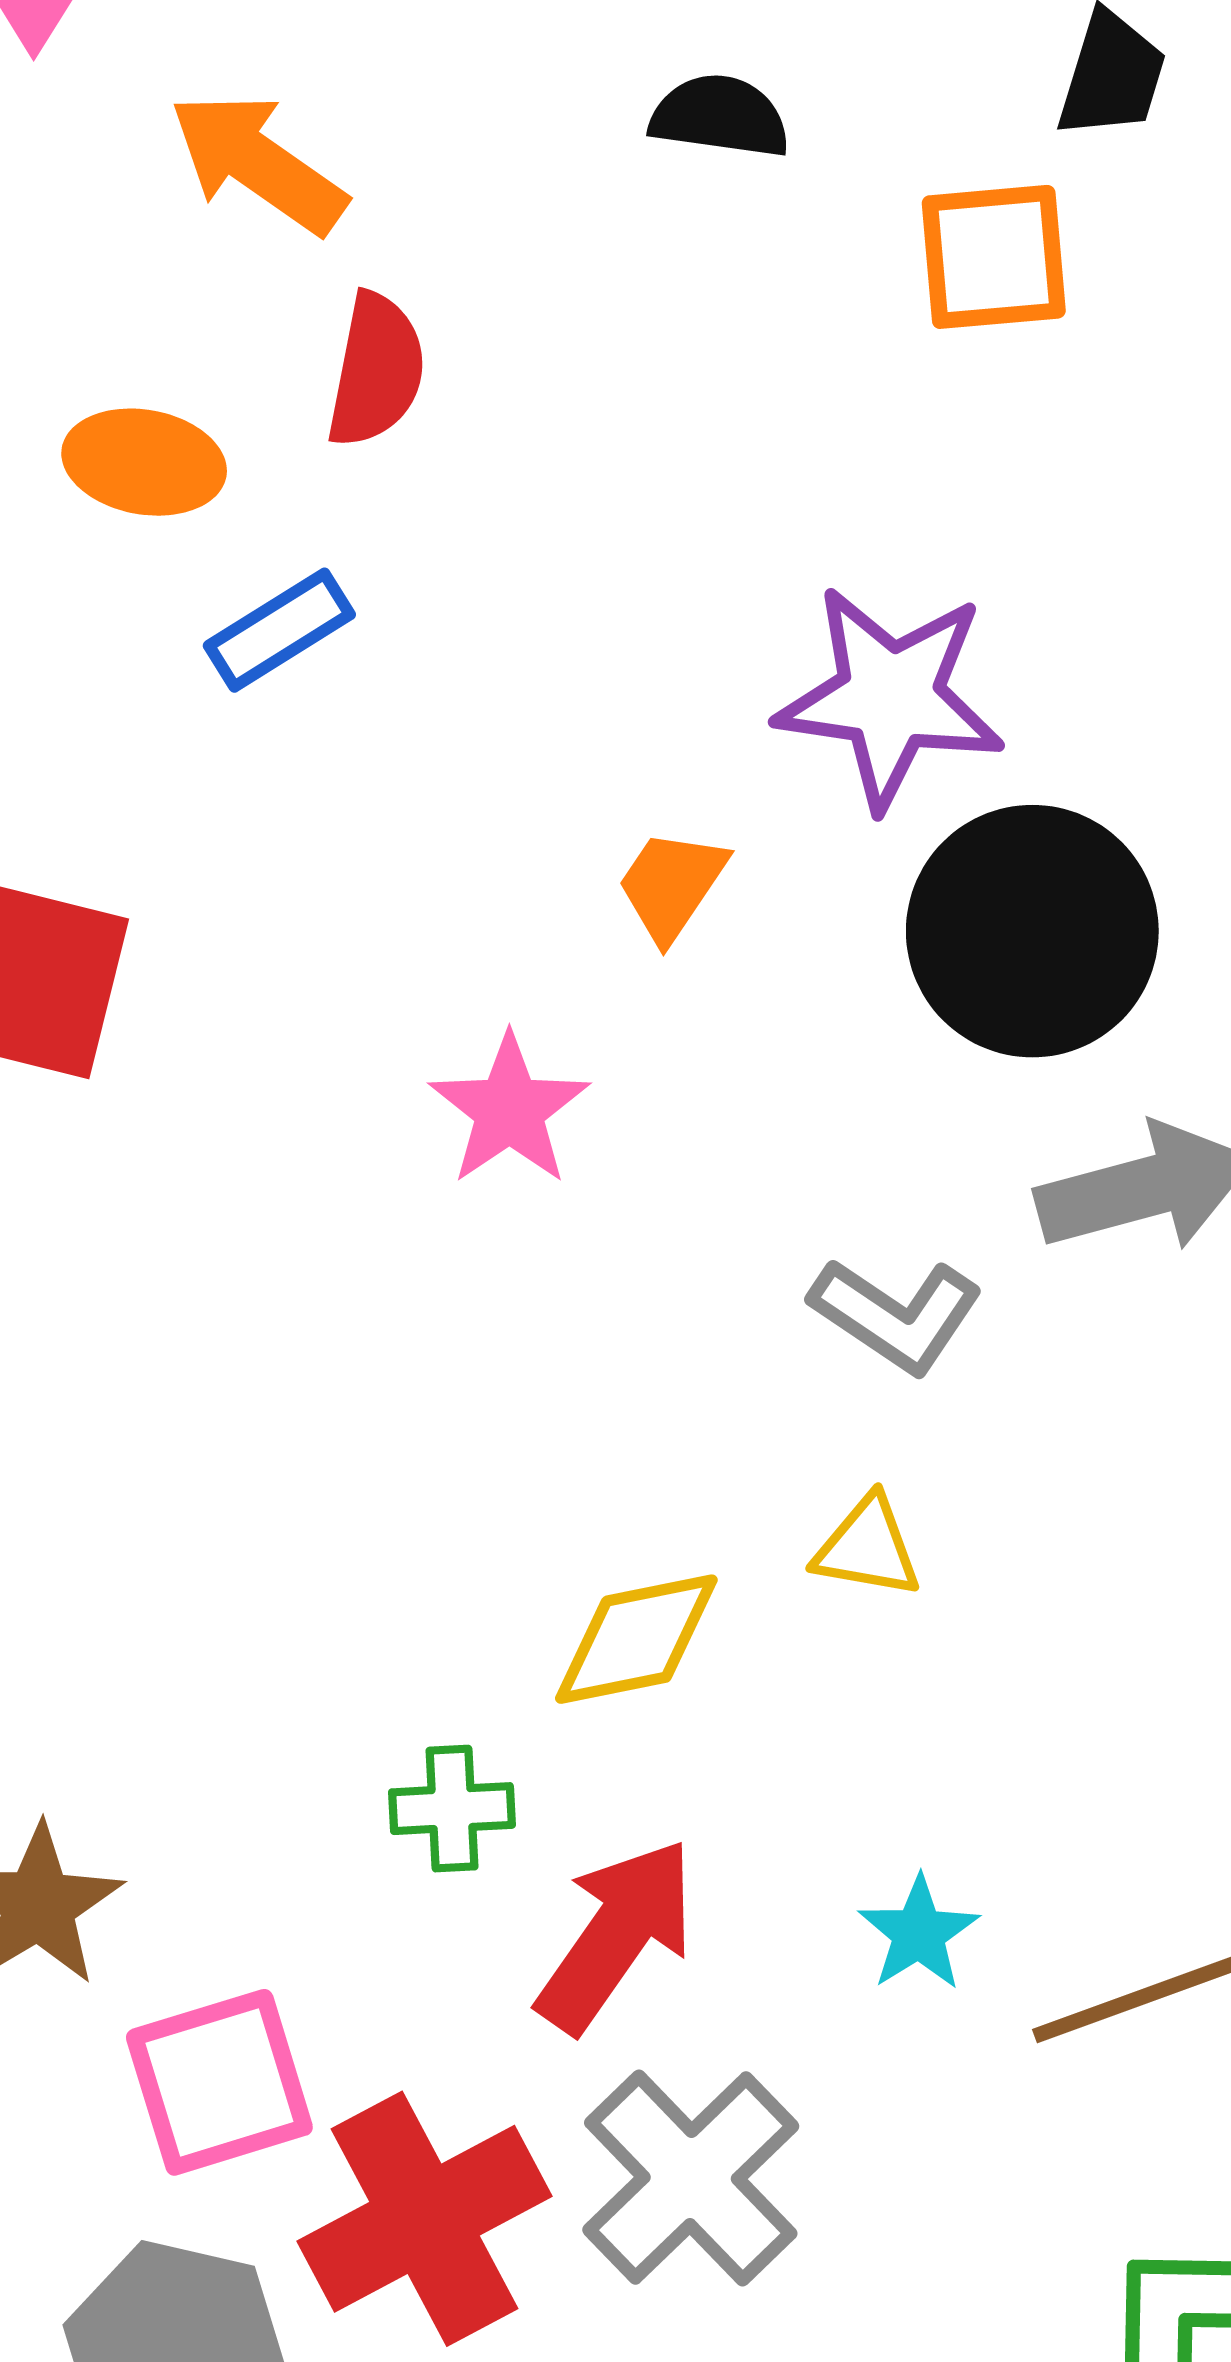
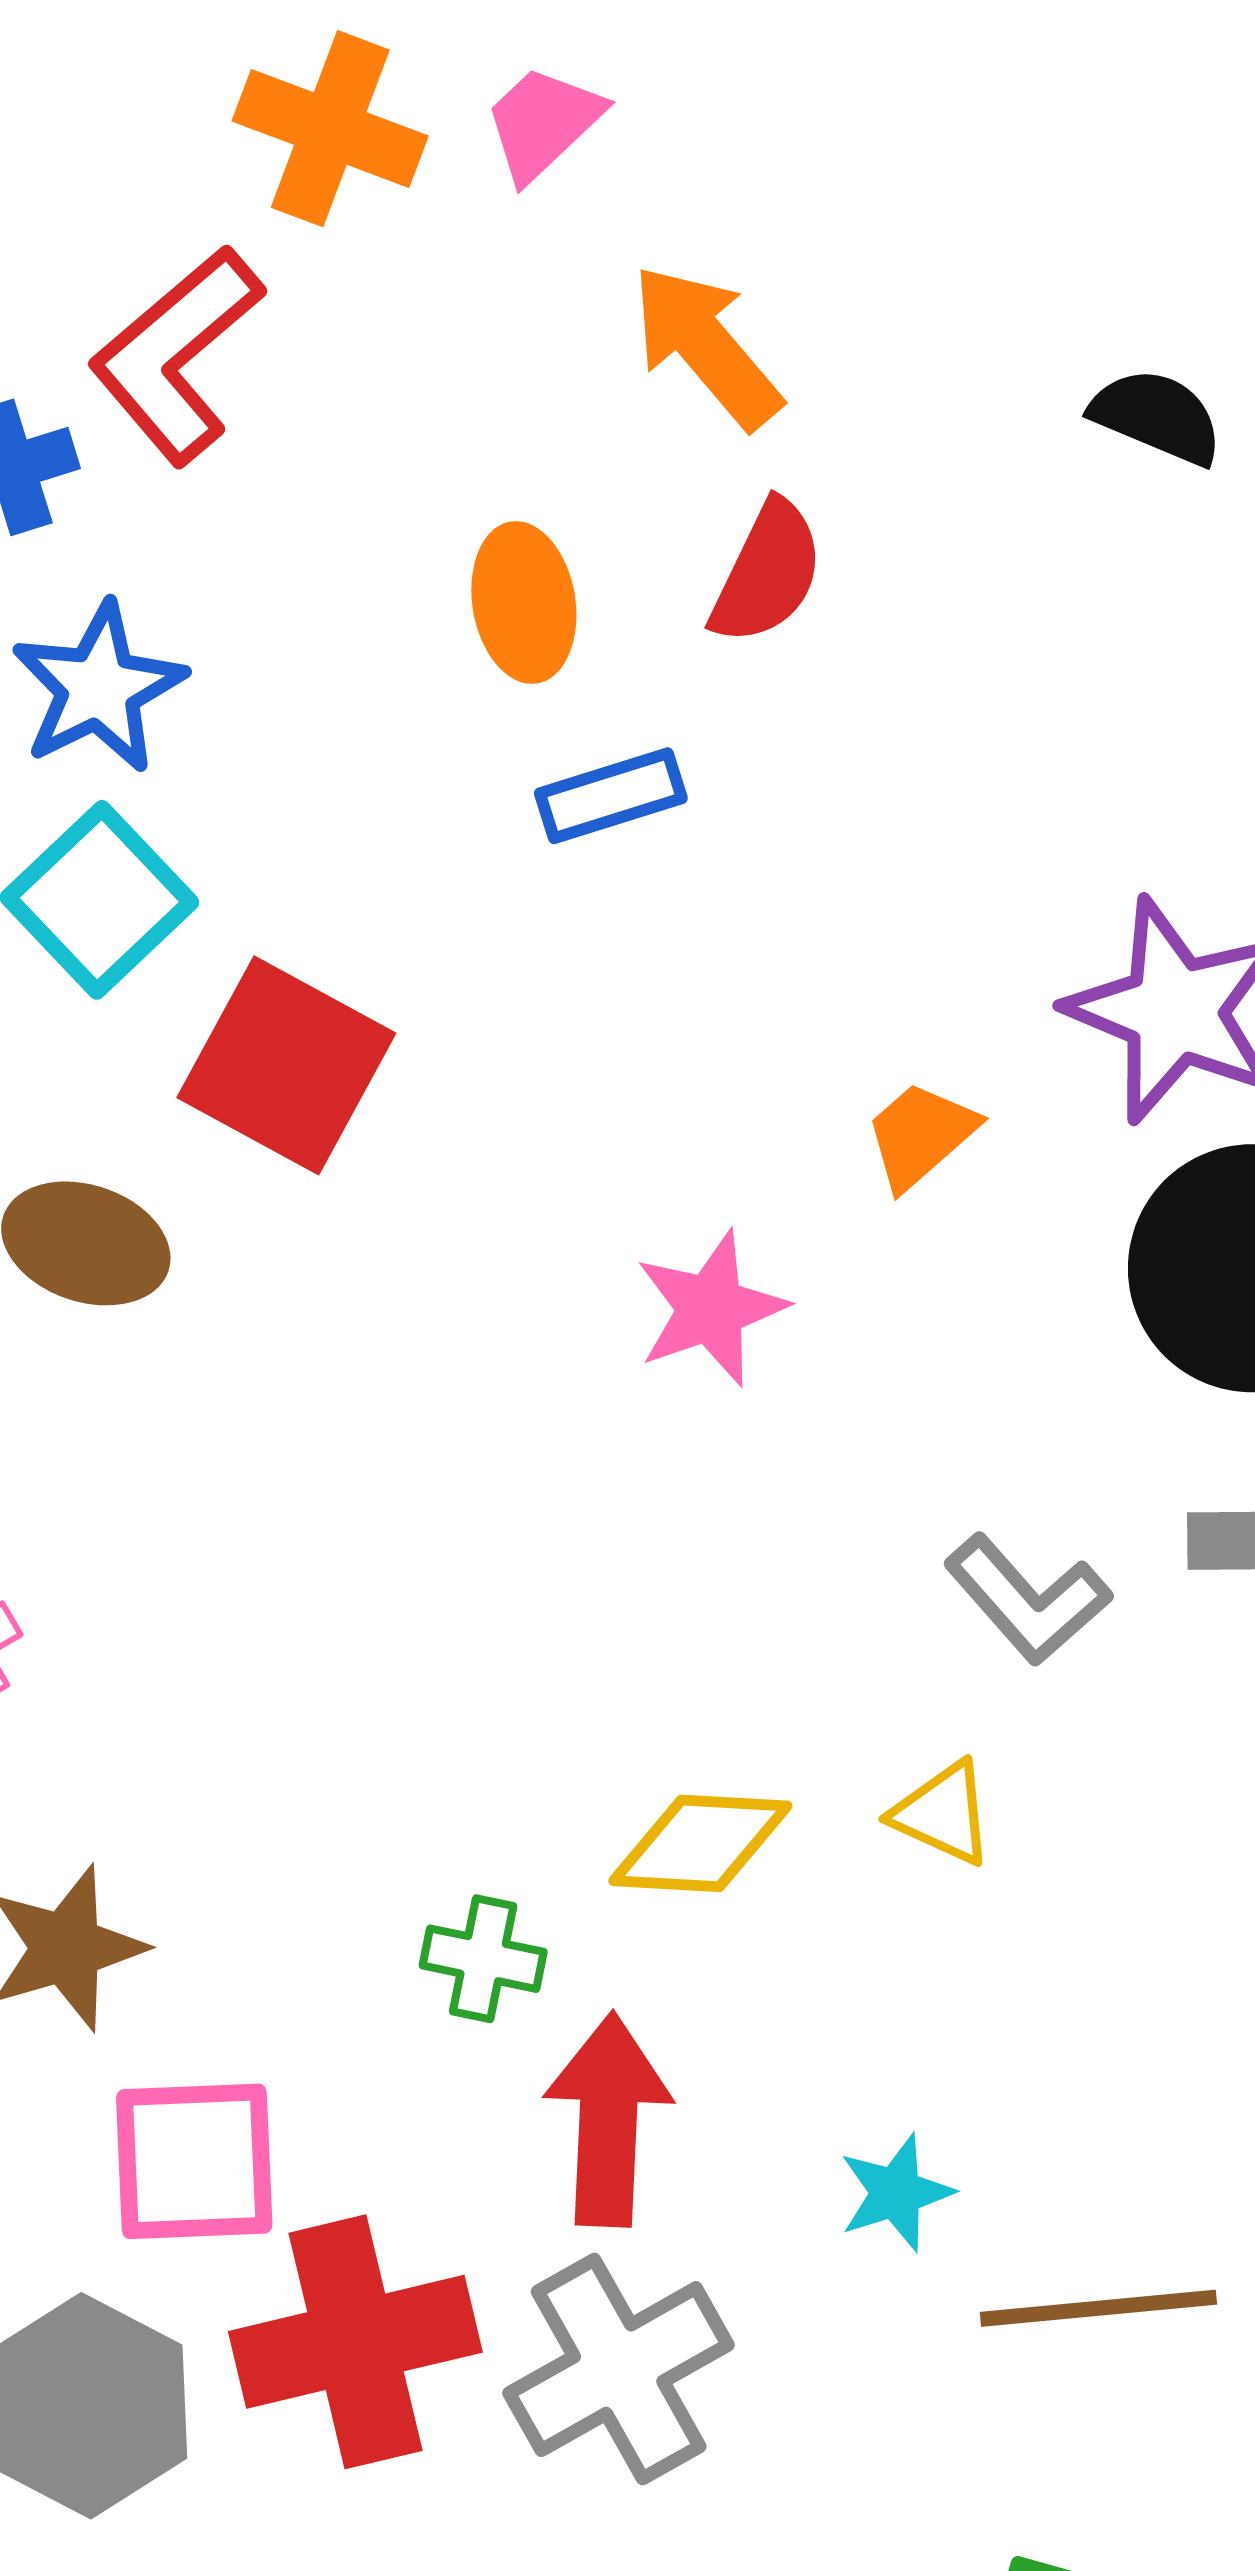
orange ellipse: (144, 462) -> (524, 603), turned 56
red arrow: (616, 1935) -> (608, 2120), turned -47

